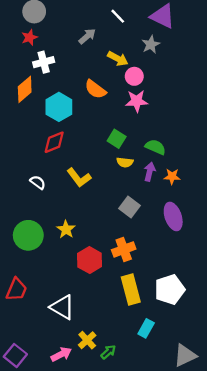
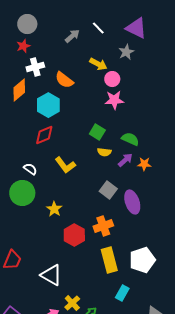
gray arrow: (87, 36) -> (72, 36), moved
orange semicircle: (95, 89) -> (64, 80), moved
purple arrow: (150, 172) -> (125, 160), turned 35
purple ellipse: (173, 216) -> (132, 202), moved
green circle: (28, 235) -> (22, 193), moved

